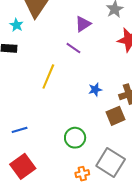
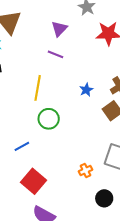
green circle: (75, 138) -> (49, 119), moved
orange cross: (82, 174) -> (86, 171), moved

